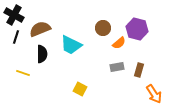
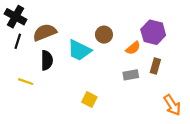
brown circle: (103, 28) -> (104, 35), moved
brown rectangle: (139, 70) -> (155, 66), moved

